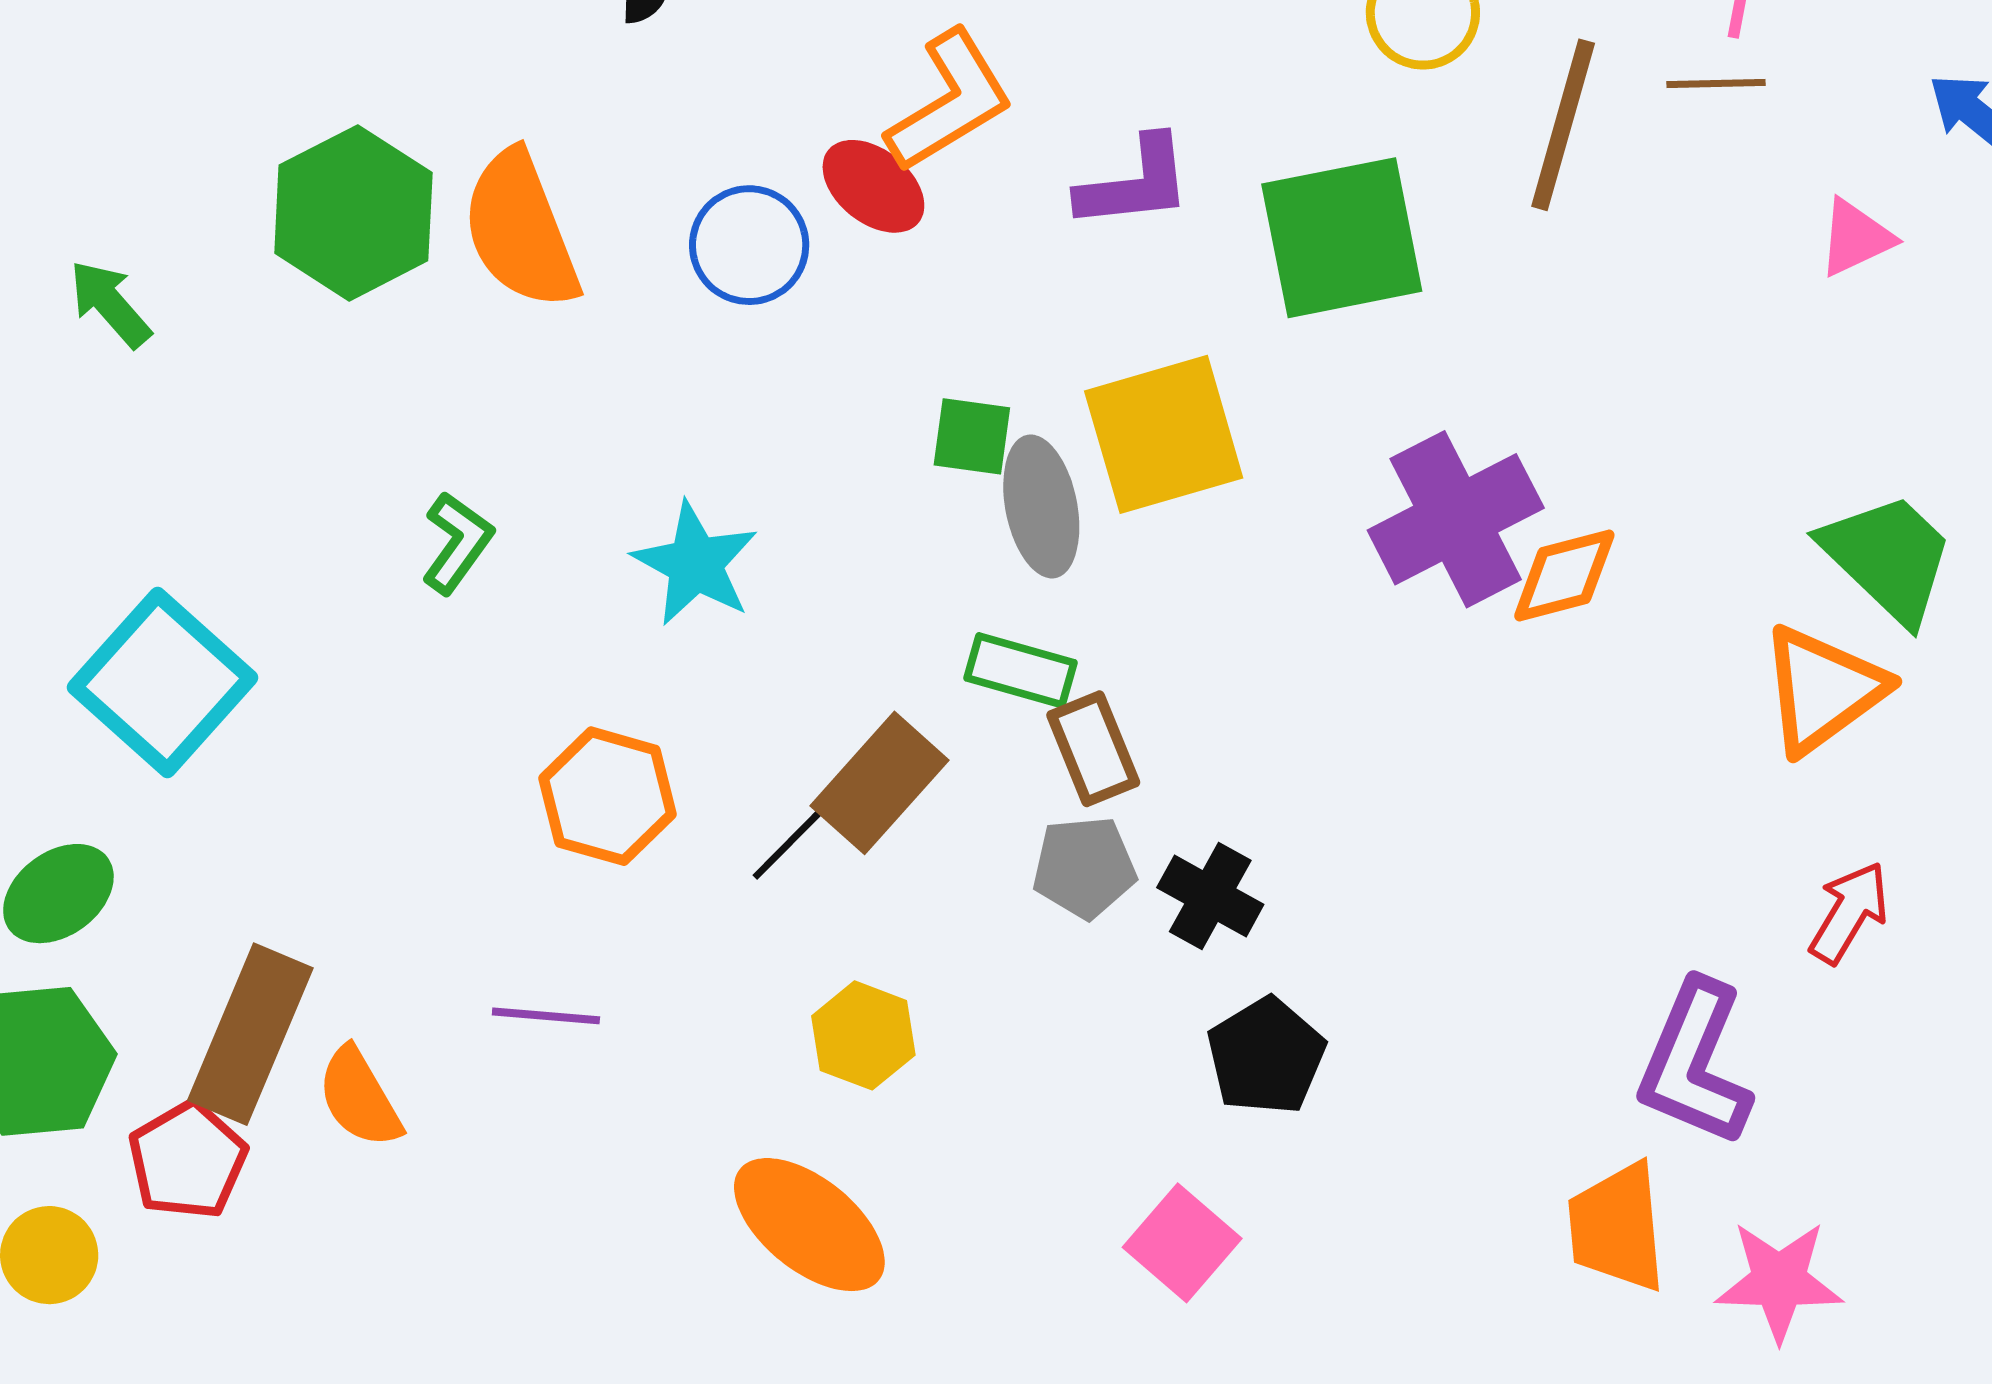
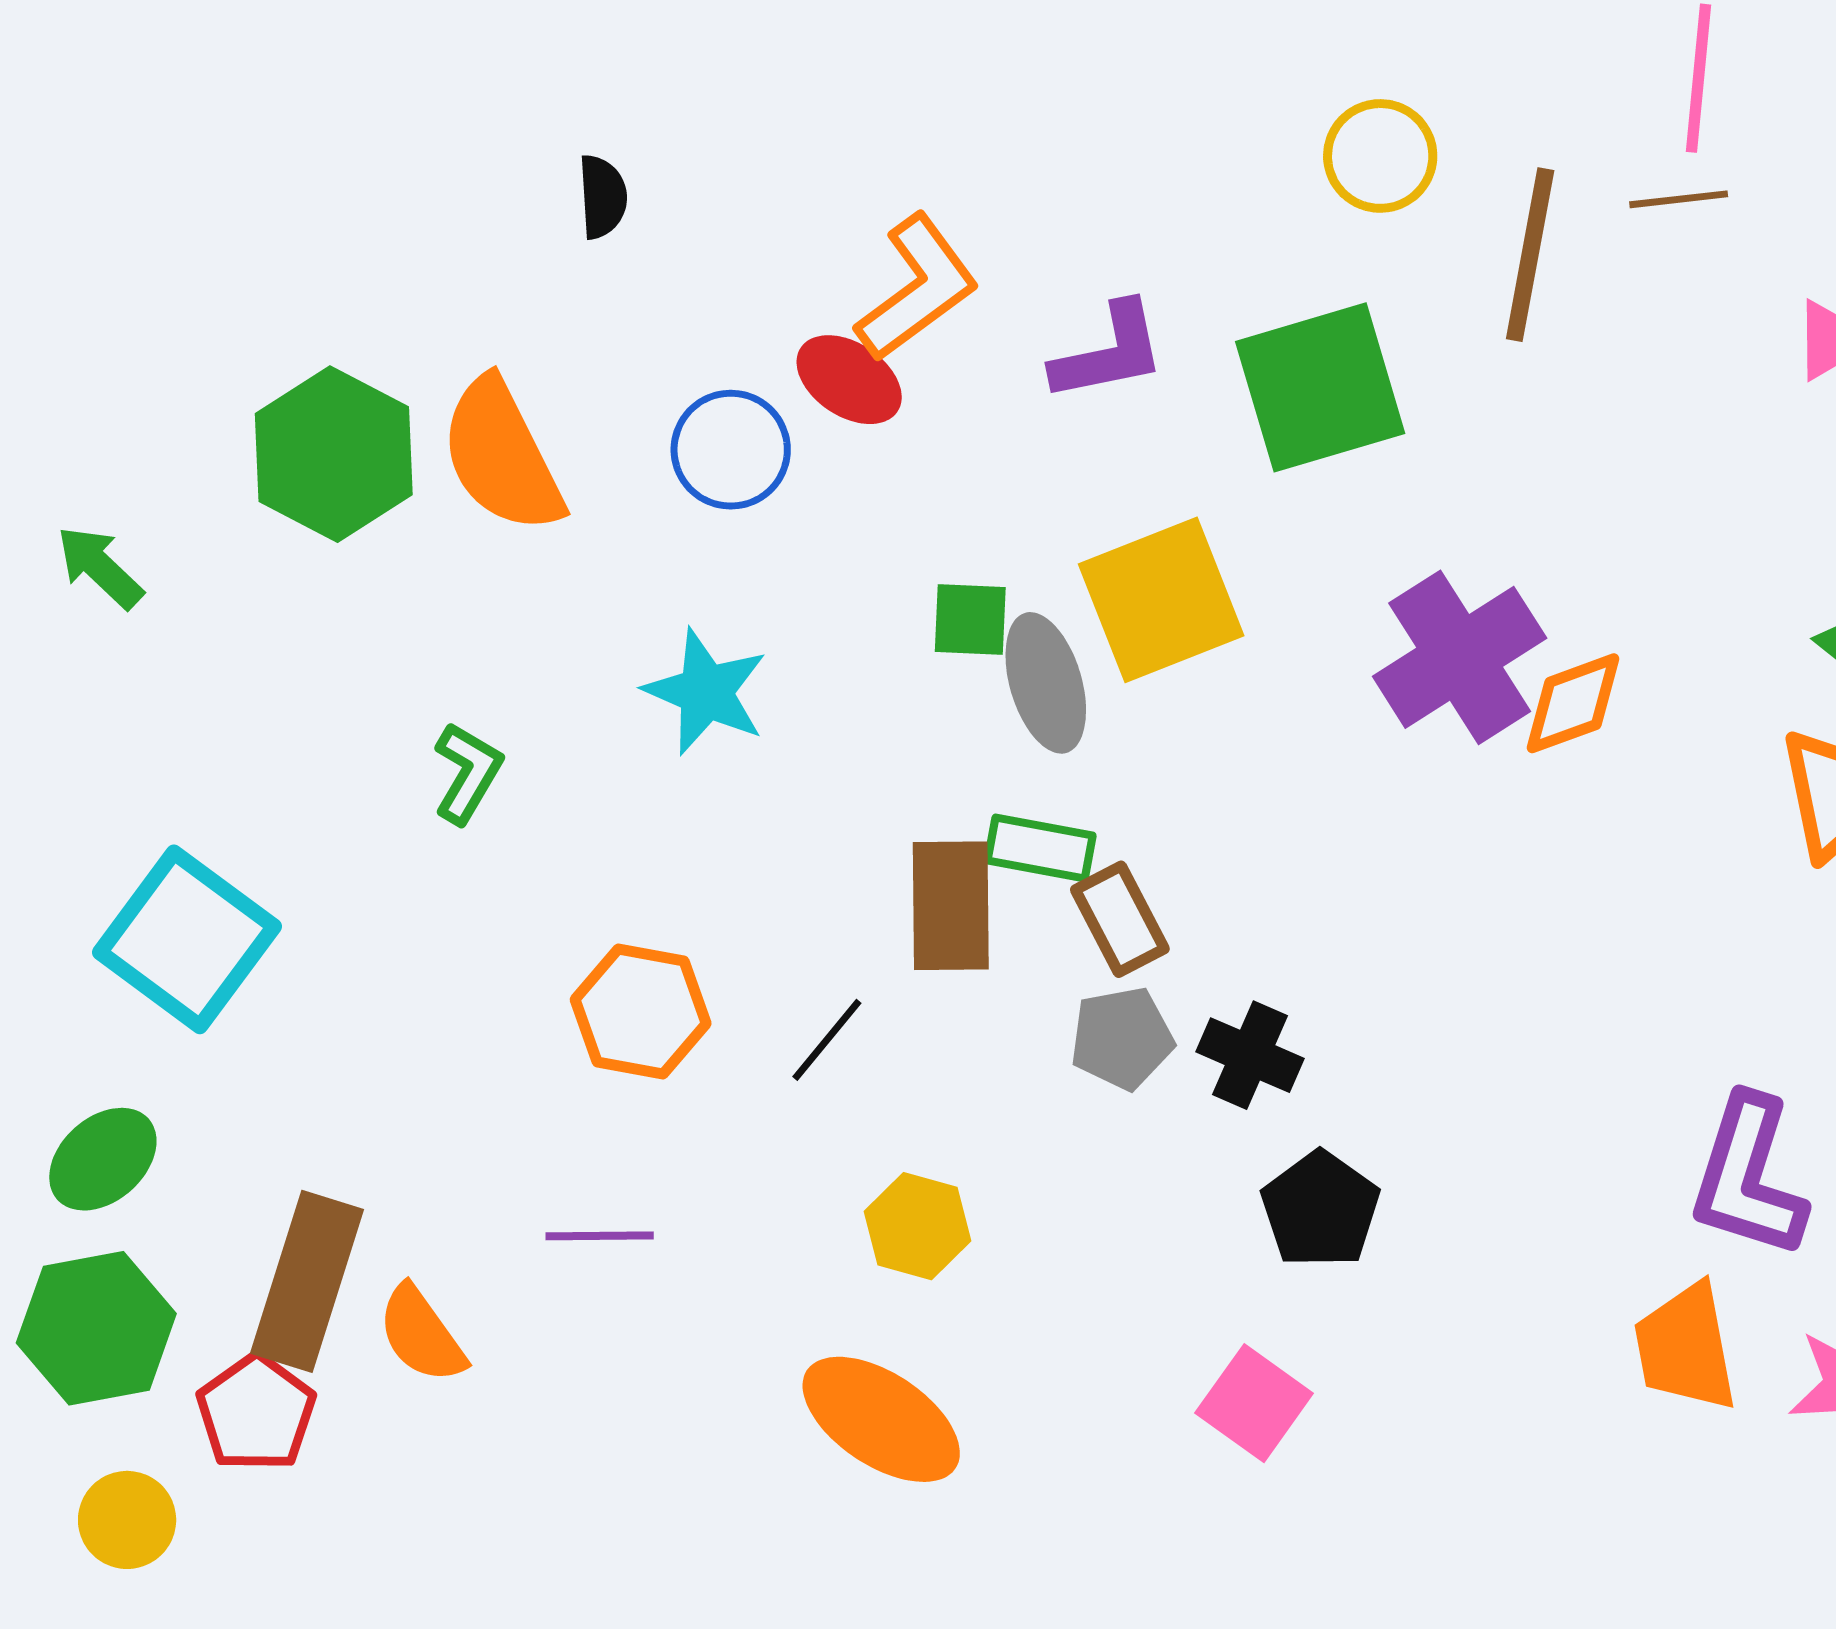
cyan star: (695, 564) -> (706, 692), moved
brown rectangle: (880, 783) -> (951, 906), moved, turned -37

